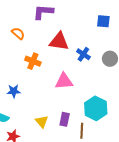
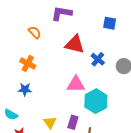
blue square: (103, 21) -> (110, 23), moved
orange cross: (33, 61) -> (28, 63), moved
cyan hexagon: (96, 108) -> (96, 101), moved

